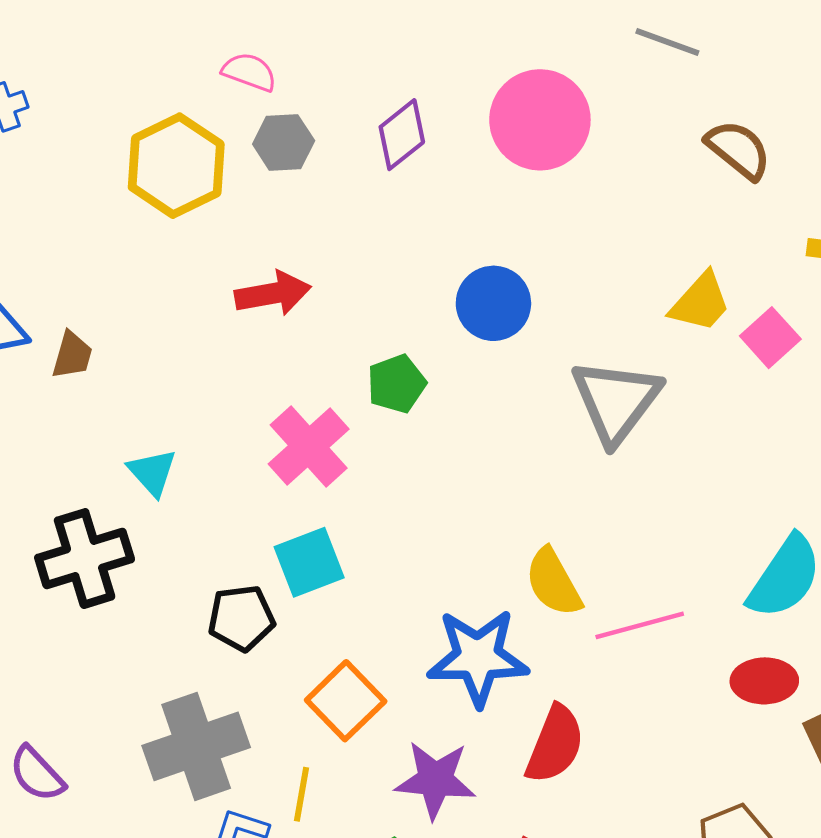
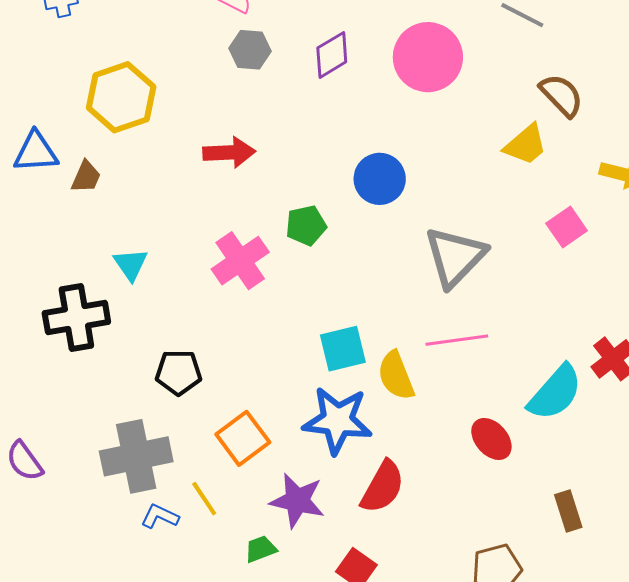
yellow hexagon: (176, 166) -> (121, 97), moved
yellow trapezoid: (700, 302) -> (526, 145), moved
cyan square: (309, 562) -> (343, 349), moved
pink line: (640, 625) -> (457, 340), moved
red ellipse: (764, 681) -> (491, 439), moved, turned 42
yellow line: (301, 794) -> (204, 499), turned -51

